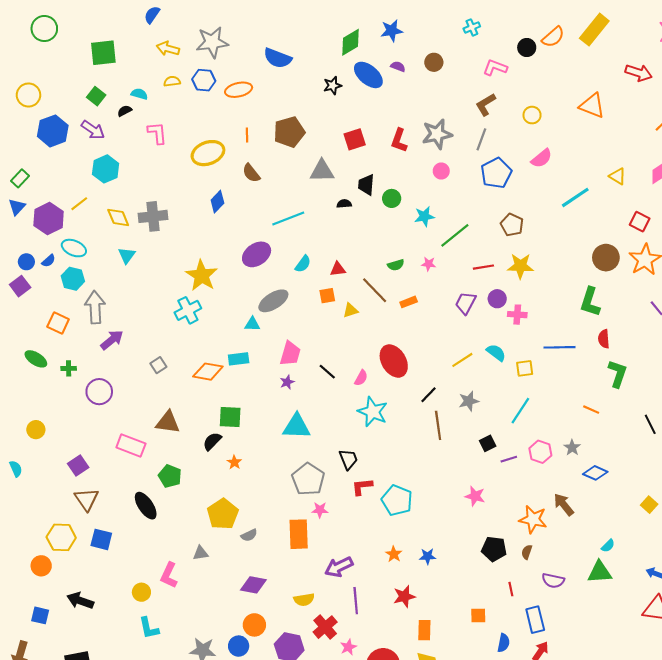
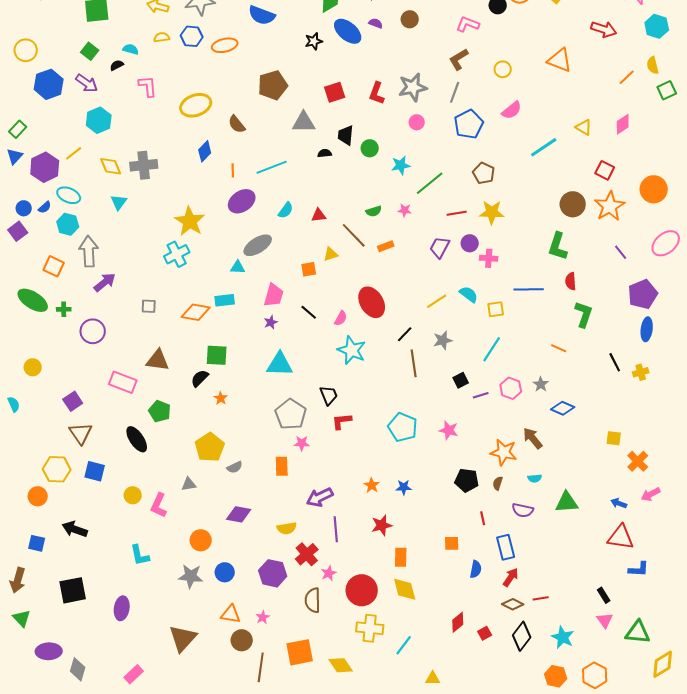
orange line: (247, 135) -> (233, 170), moved
orange square: (327, 296) -> (309, 269), moved
green ellipse: (36, 359) -> (33, 300), size x1.4
gray square: (158, 365) -> (149, 306), turned 35
cyan pentagon: (397, 500) -> (403, 427), moved
yellow square: (649, 505) -> (614, 438), turned -35
orange rectangle: (299, 534) -> (282, 466), size x0.7
cyan semicircle: (608, 546) -> (535, 478), moved, turned 40
yellow circle: (141, 592) -> (133, 495), moved
orange circle: (254, 625) -> (201, 540), moved

